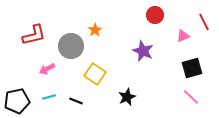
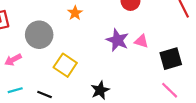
orange star: (95, 30) -> (75, 13), moved
pink triangle: (183, 36) -> (141, 41), moved, turned 40

